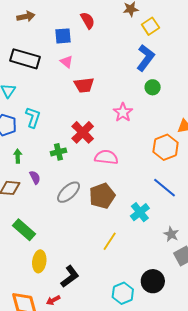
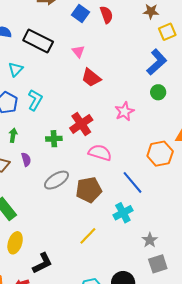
blue square: (63, 36) -> (80, 13), moved, turned 30
red trapezoid: (84, 85) -> (91, 78), turned 35
blue line: (165, 188) -> (133, 182), moved

